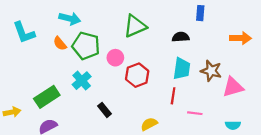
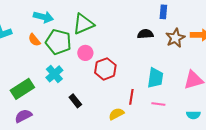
green triangle: (135, 26) -> (83, 24), moved
cyan trapezoid: (182, 69) -> (155, 78), moved
brown star: (211, 71) -> (175, 38), moved, turned 30
red line: (173, 96) -> (131, 97), moved

